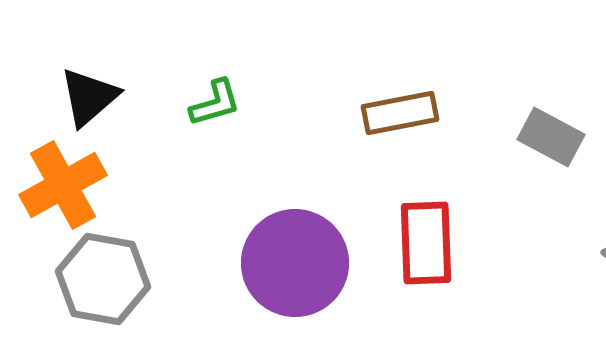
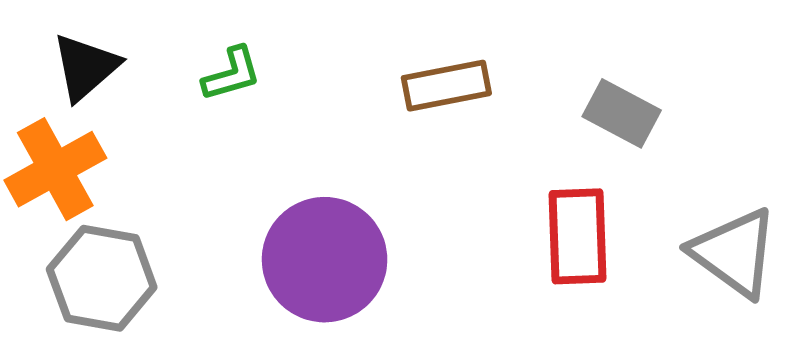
red rectangle: (426, 243) -> (577, 236), moved

